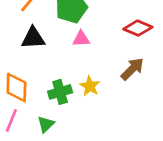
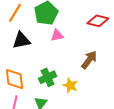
brown arrow: (132, 69) -> (89, 60), moved
yellow star: (90, 86) -> (70, 85), moved

